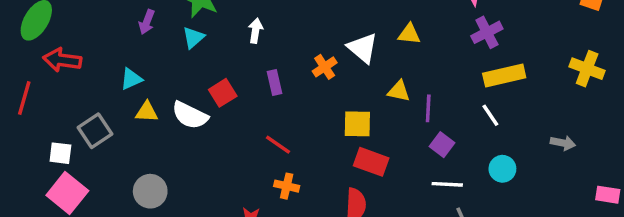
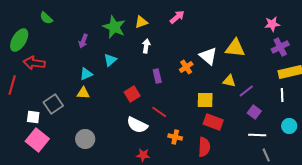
yellow triangle: (409, 34) -> (235, 48), size x1.5
cyan triangle: (193, 38) -> (110, 60), moved
cyan triangle: (131, 79) -> (86, 74), moved
red square: (223, 93) -> (132, 94), moved
purple line: (428, 108) -> (246, 91), turned 49
white semicircle: (190, 115) -> (137, 125), moved
white line: (490, 115) -> (282, 95), turned 32
orange cross: (287, 186) -> (175, 137), moved

